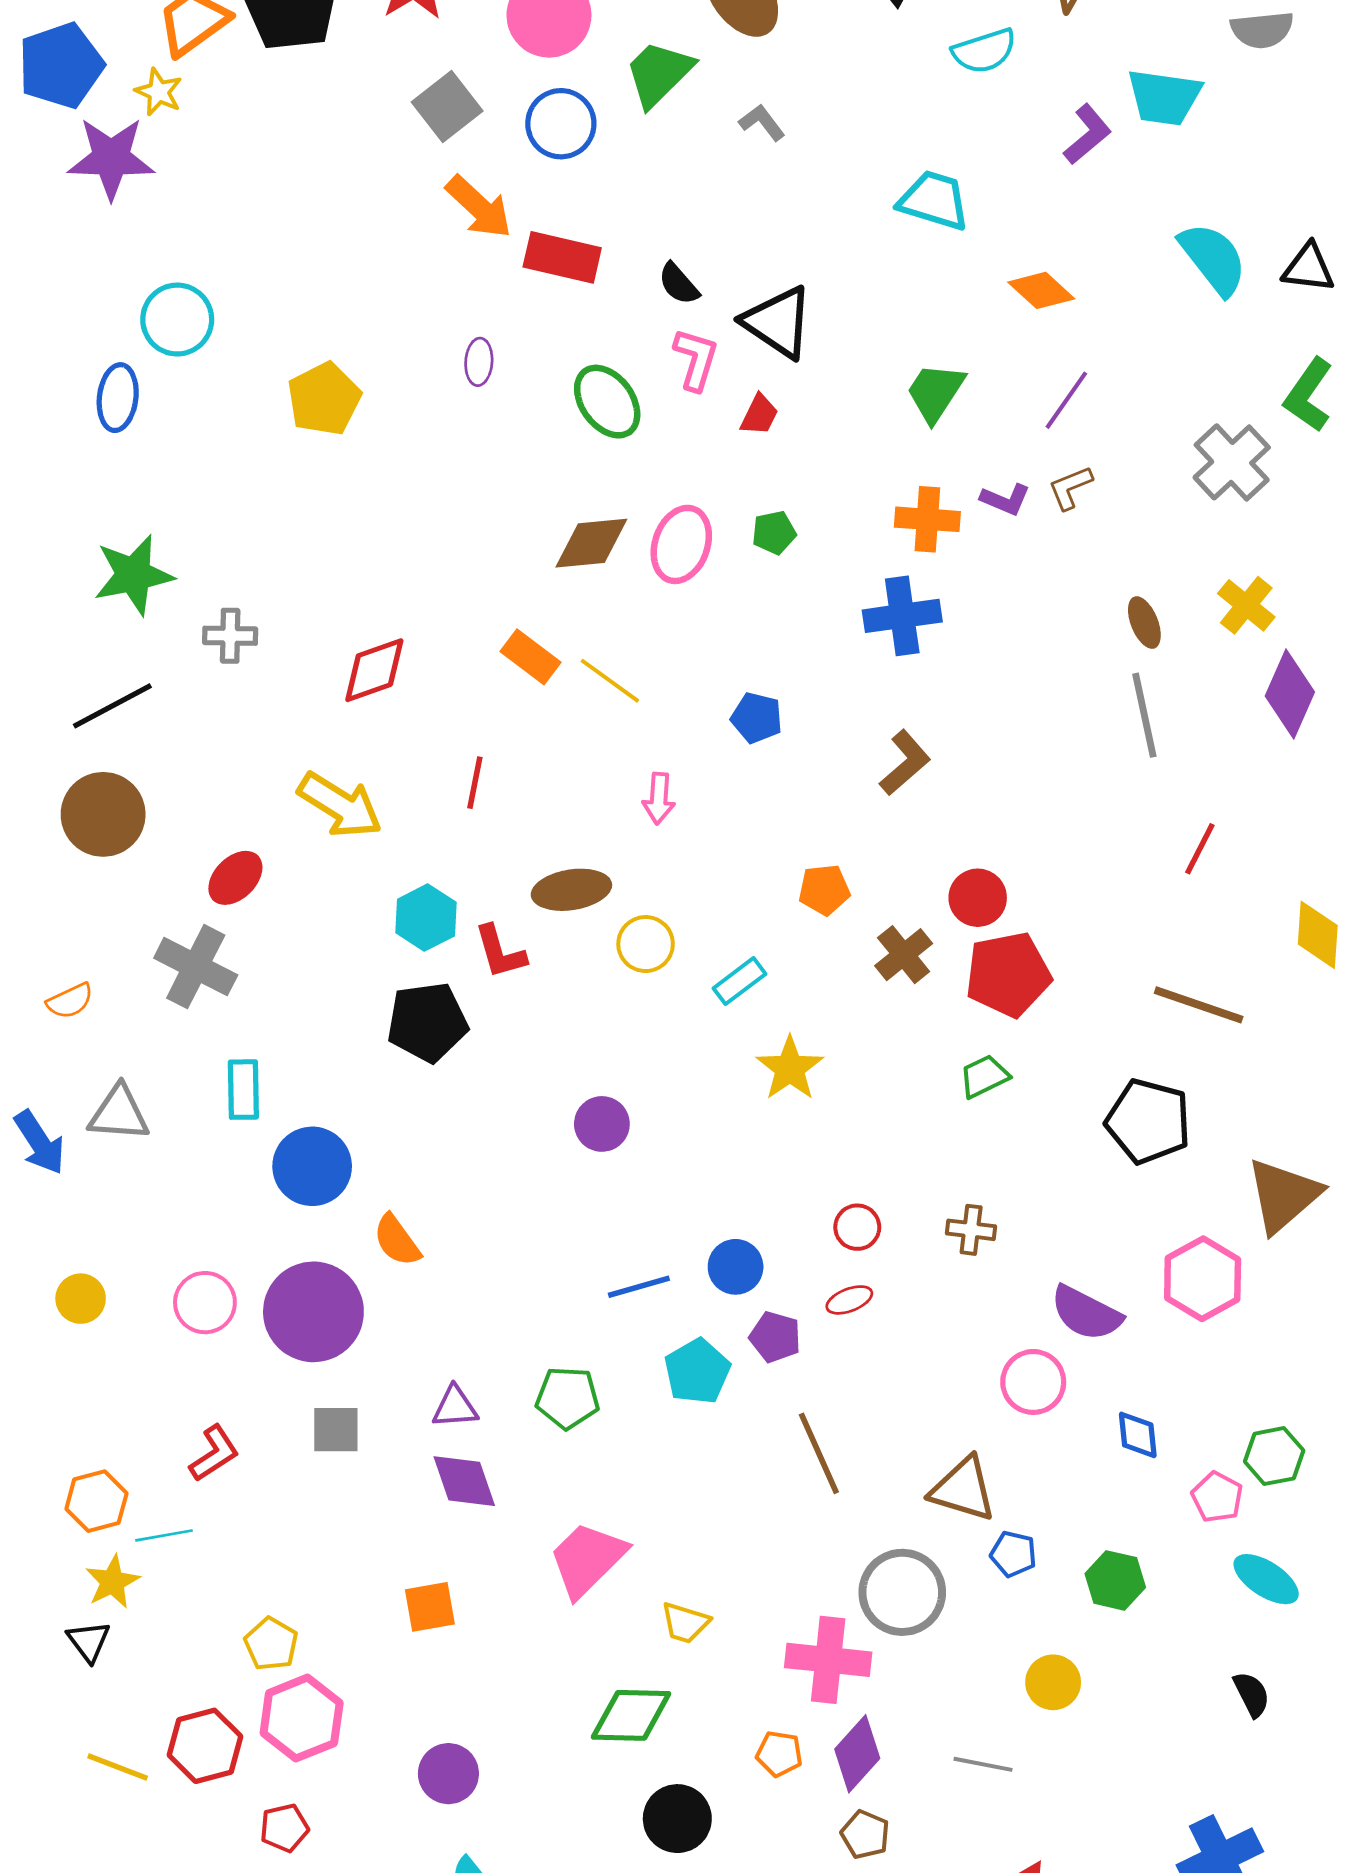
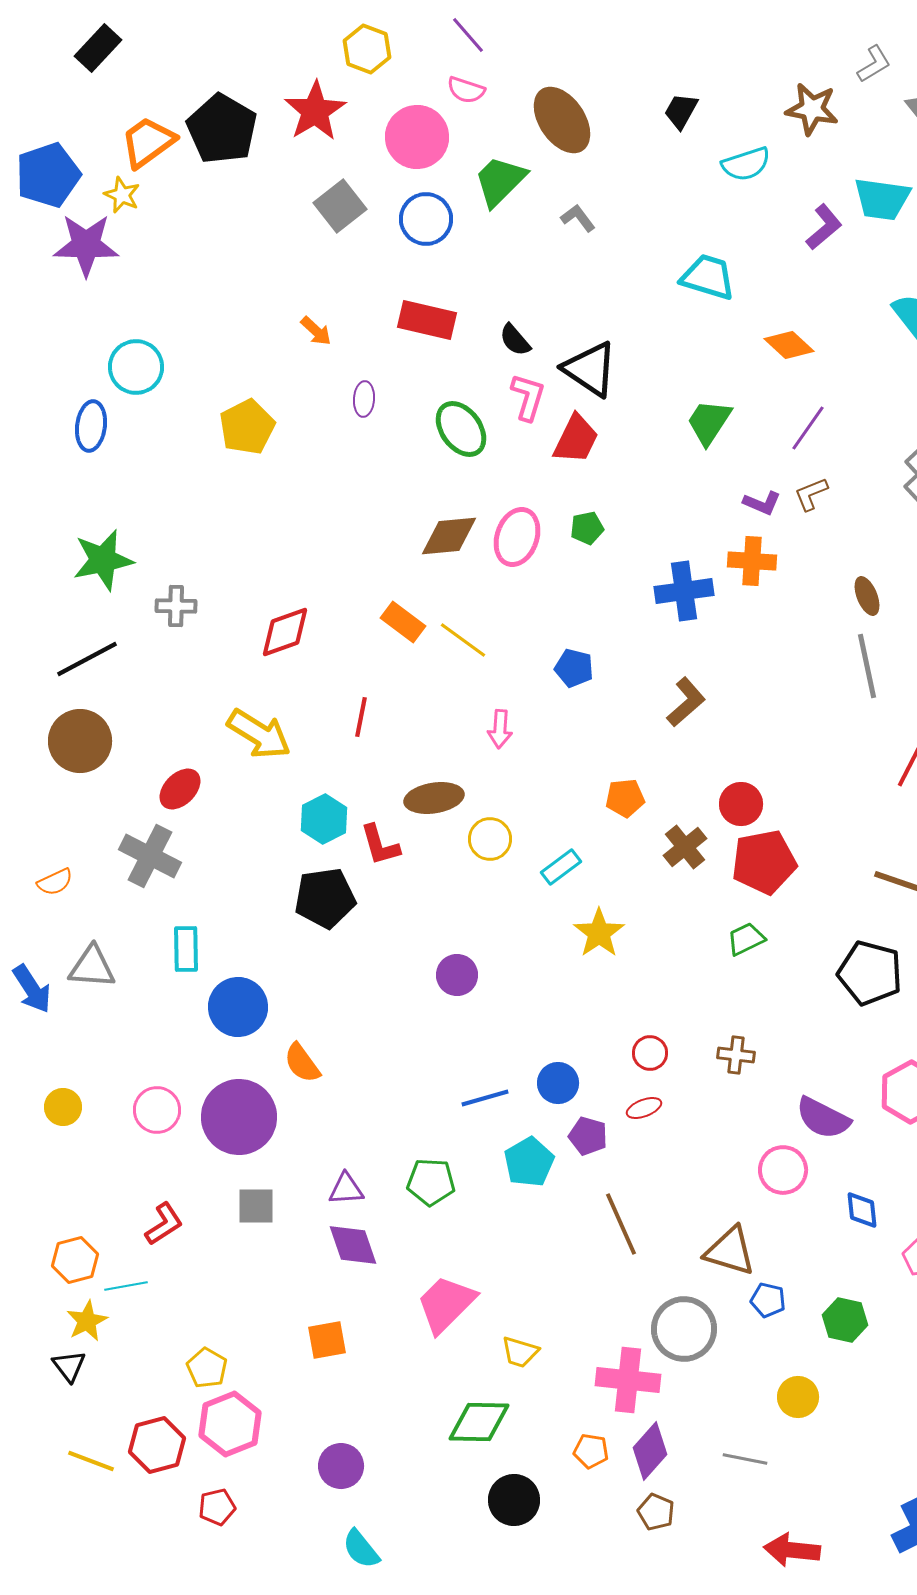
orange arrow: (479, 207) -> (316, 331), moved, size x0.6
red trapezoid: (759, 415) -> (576, 439), size x1.6
orange cross: (927, 519) -> (752, 561), moved

